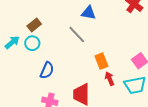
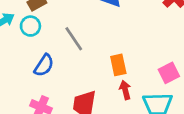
gray line: (77, 35) -> (74, 39), moved

